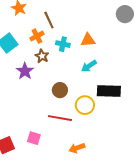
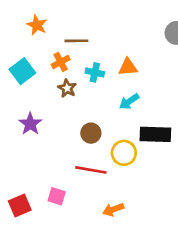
brown line: (49, 20) -> (76, 41), turned -66
purple star: (25, 71) -> (30, 124), moved

